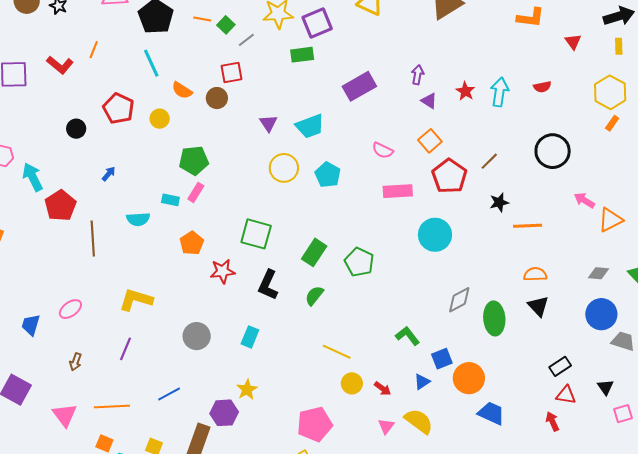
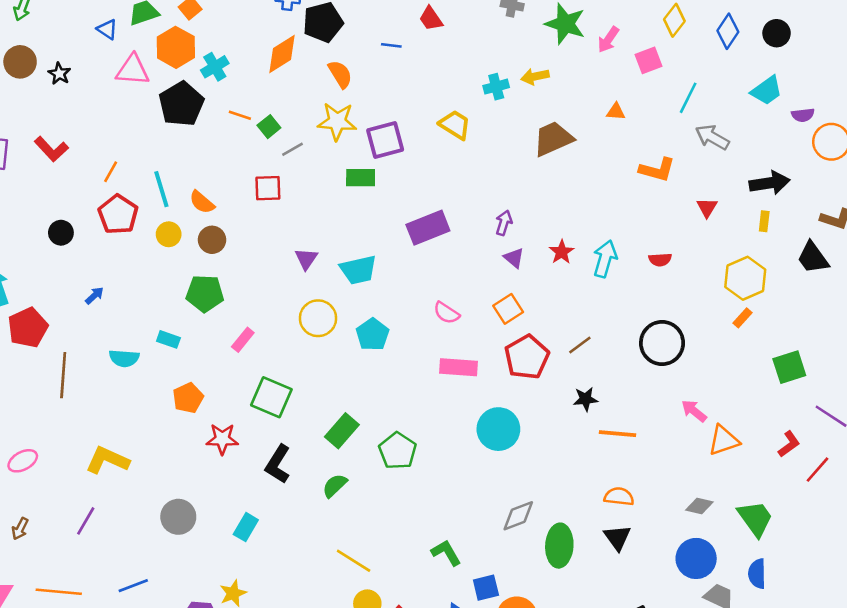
orange line: (94, 50) -> (111, 172), moved
cyan line: (151, 63) -> (161, 189), moved
brown circle: (217, 98) -> (212, 240), moved
pink rectangle: (196, 192) -> (243, 340), moved

